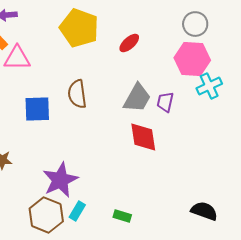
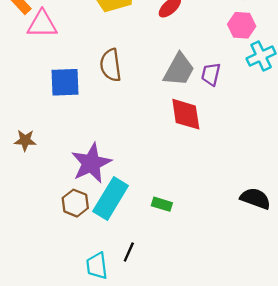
pink hexagon: (192, 59) -> (242, 25), size x0.7
cyan rectangle: (77, 211) -> (111, 199), size x1.8
brown hexagon: (46, 215) -> (75, 203), size x0.7

